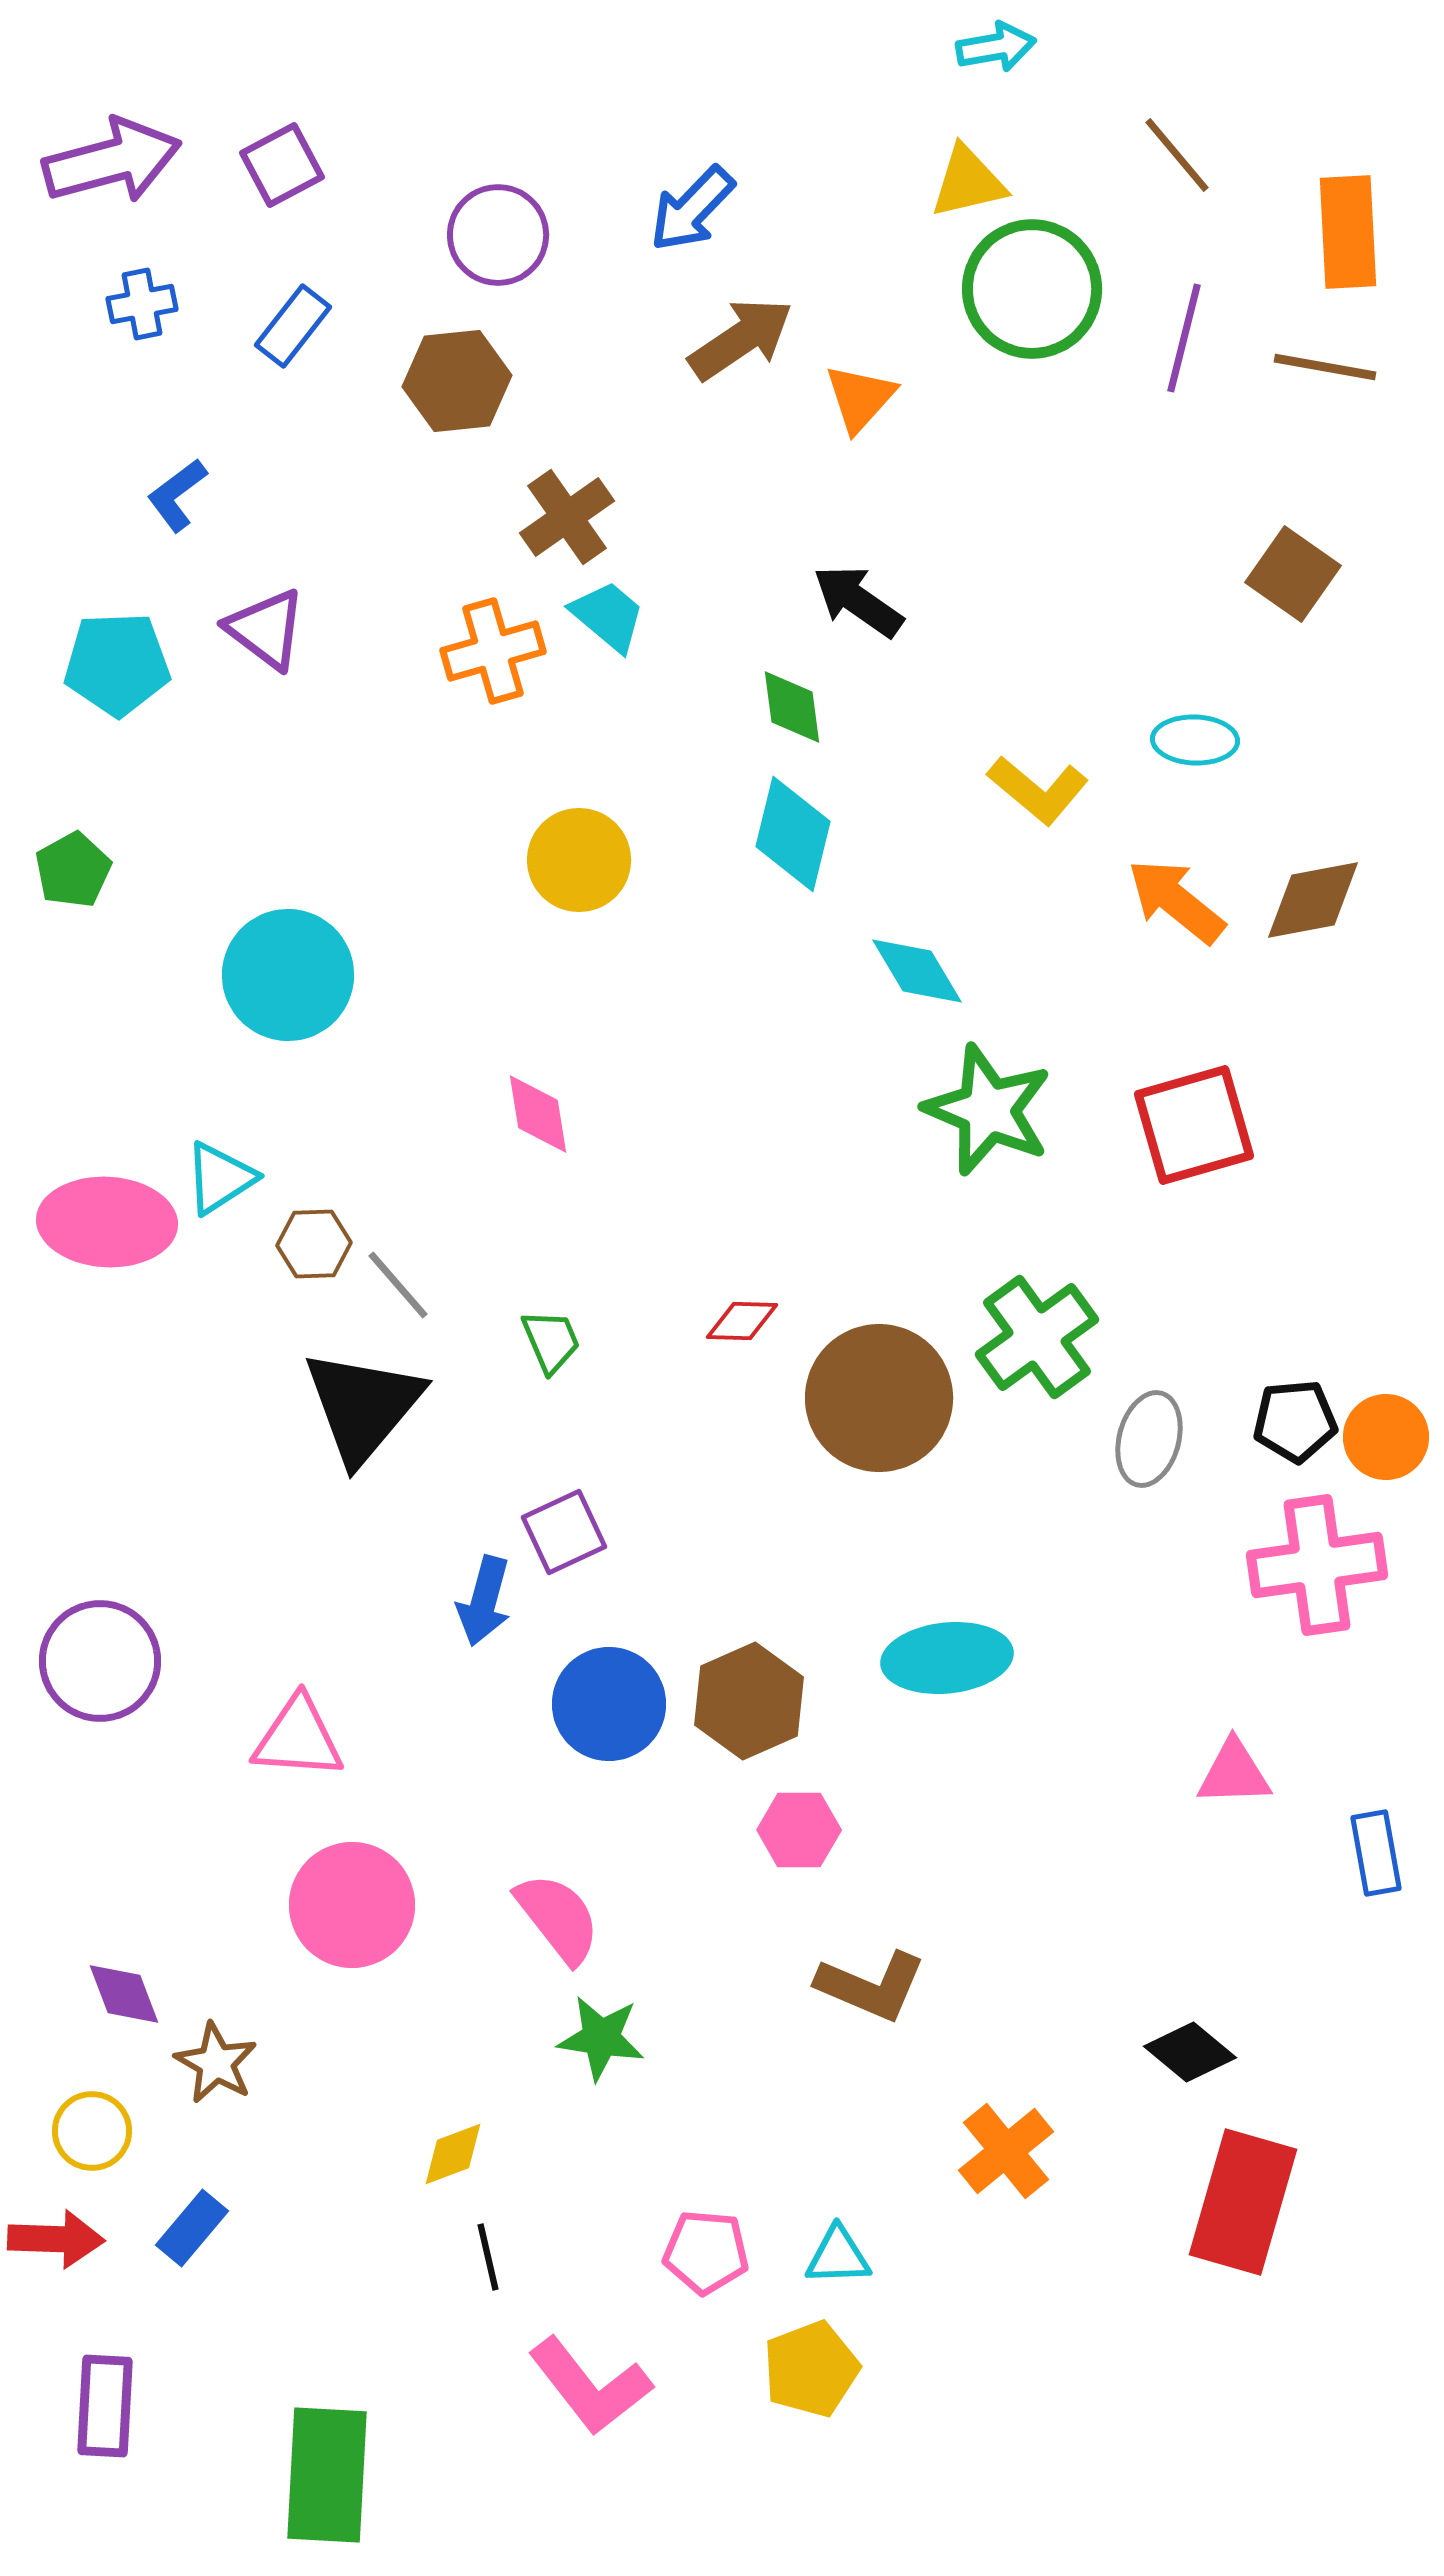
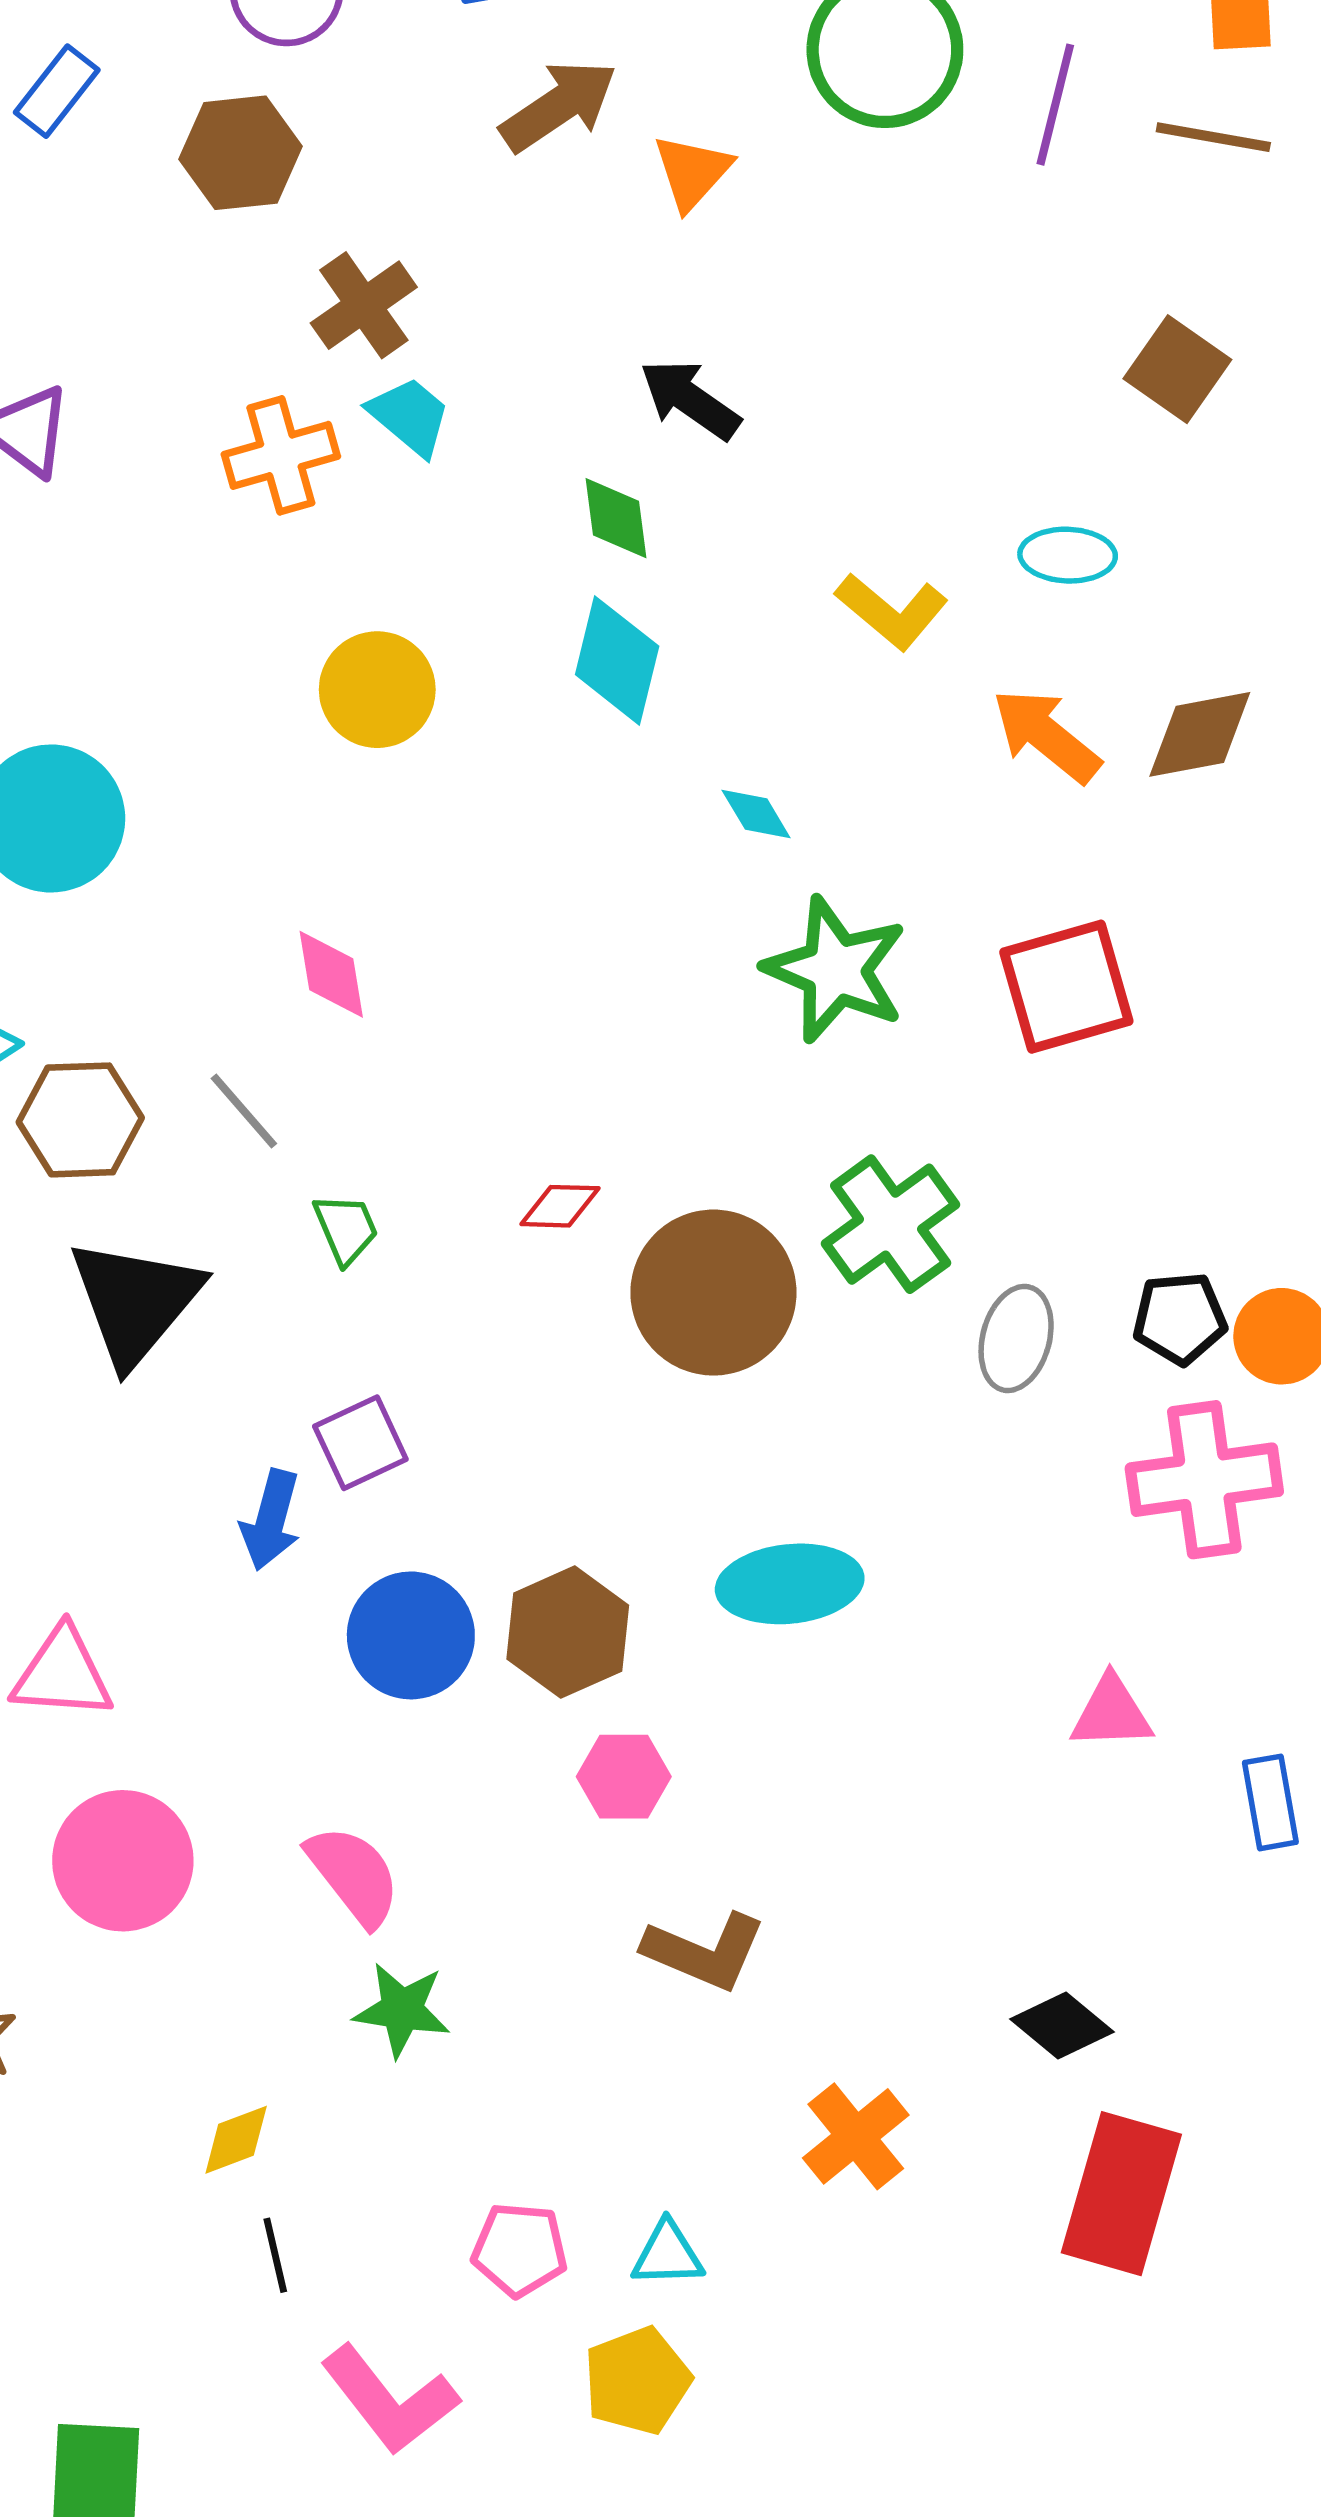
cyan diamond: (917, 971) -> (756, 814), size x0.7
brown hexagon: (314, 1244) -> (80, 1120), size x1.5
gray line: (398, 1285) -> (244, 1111), moved

